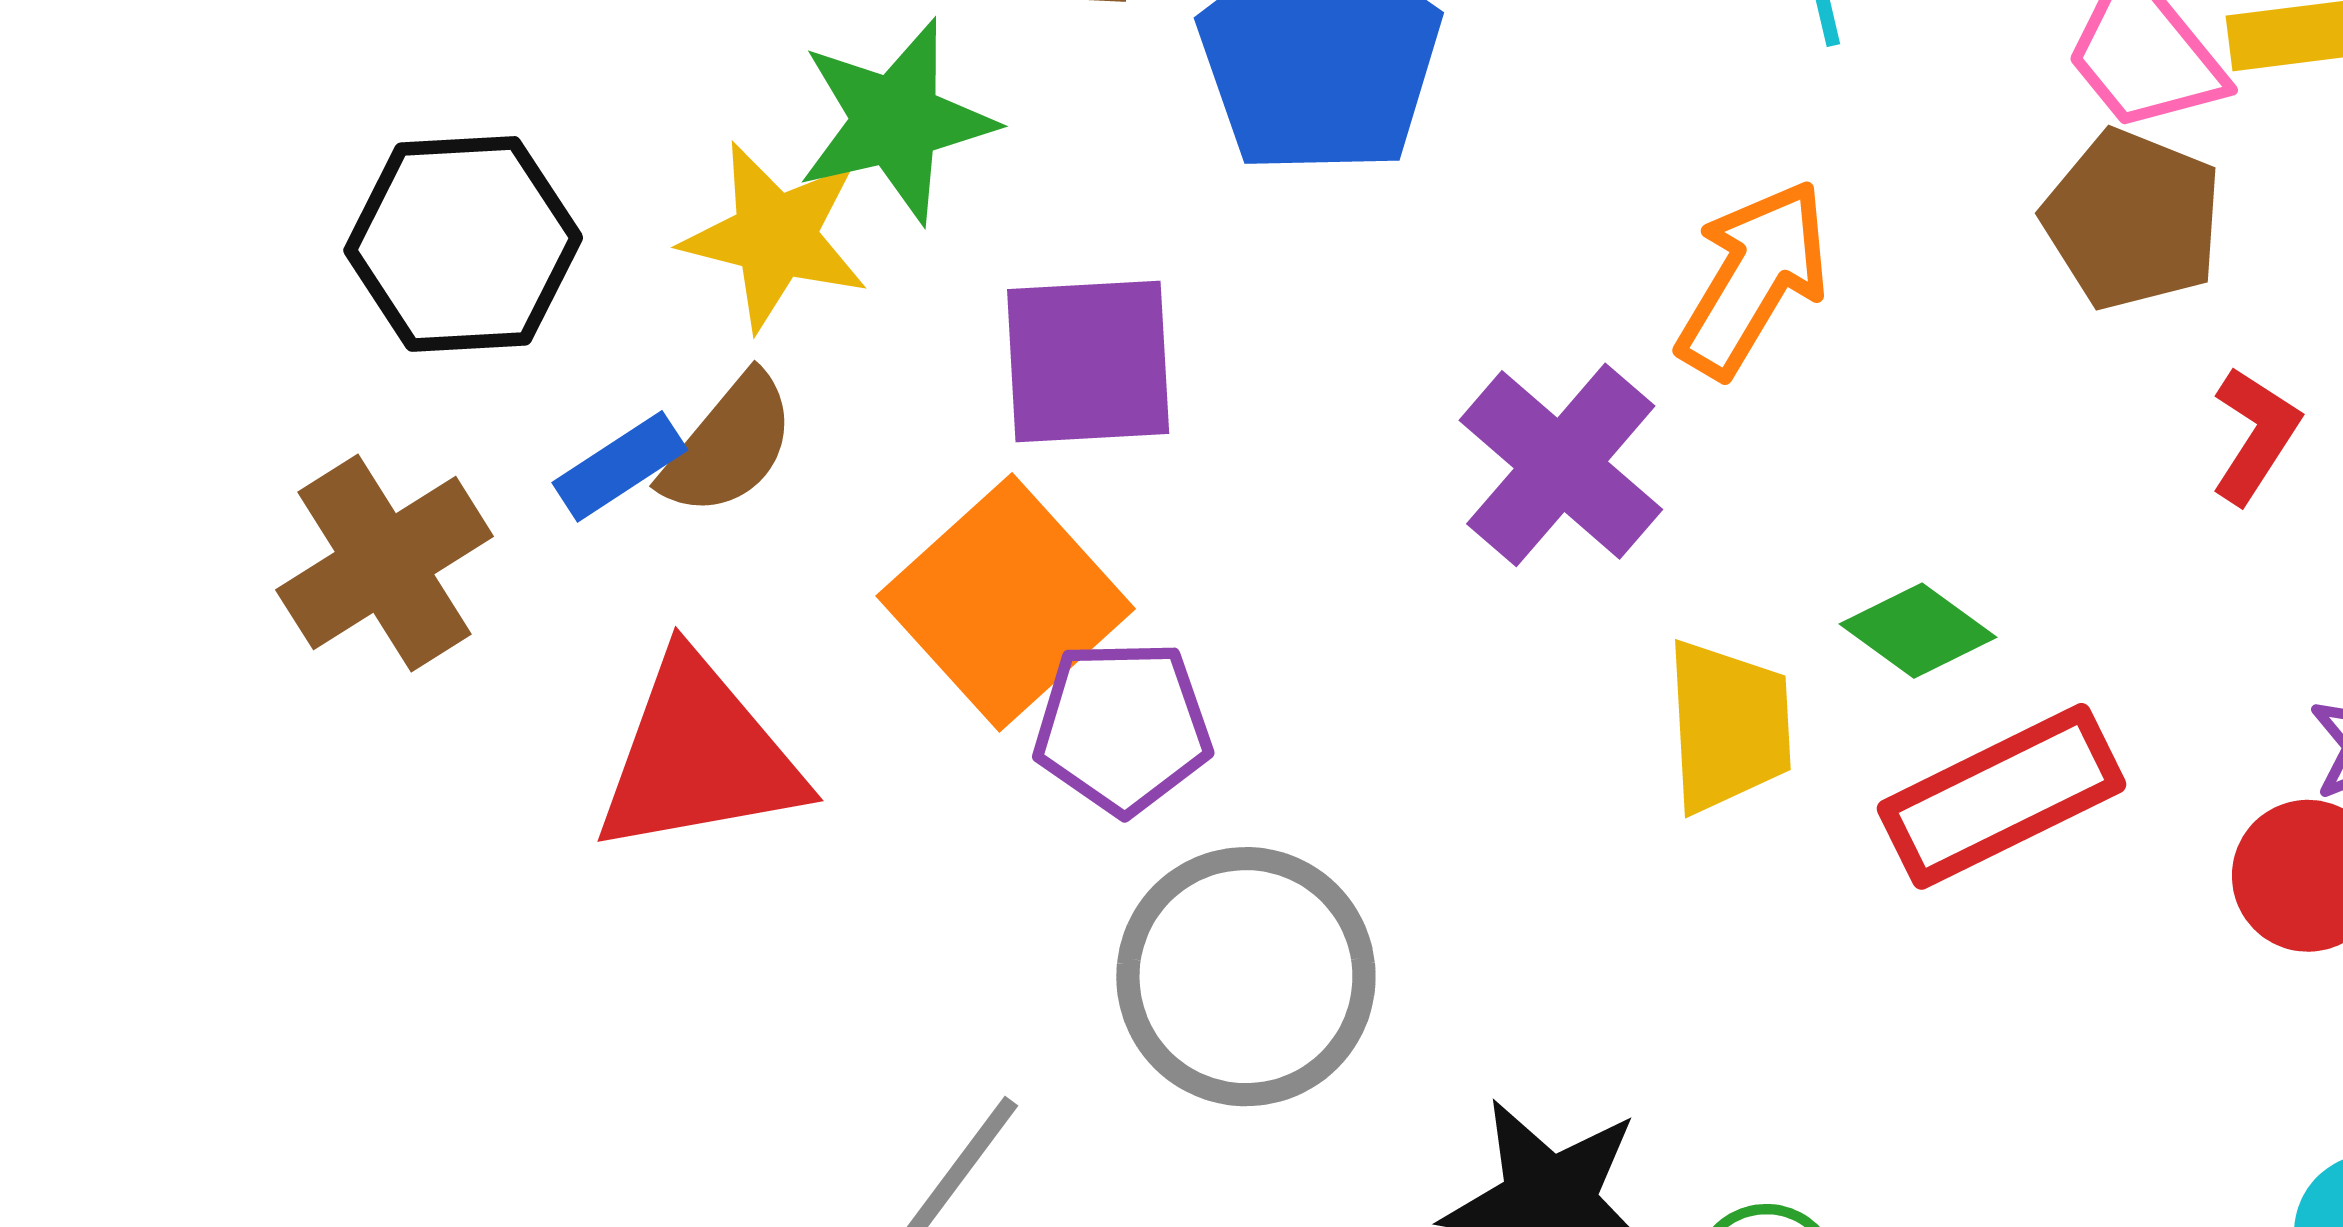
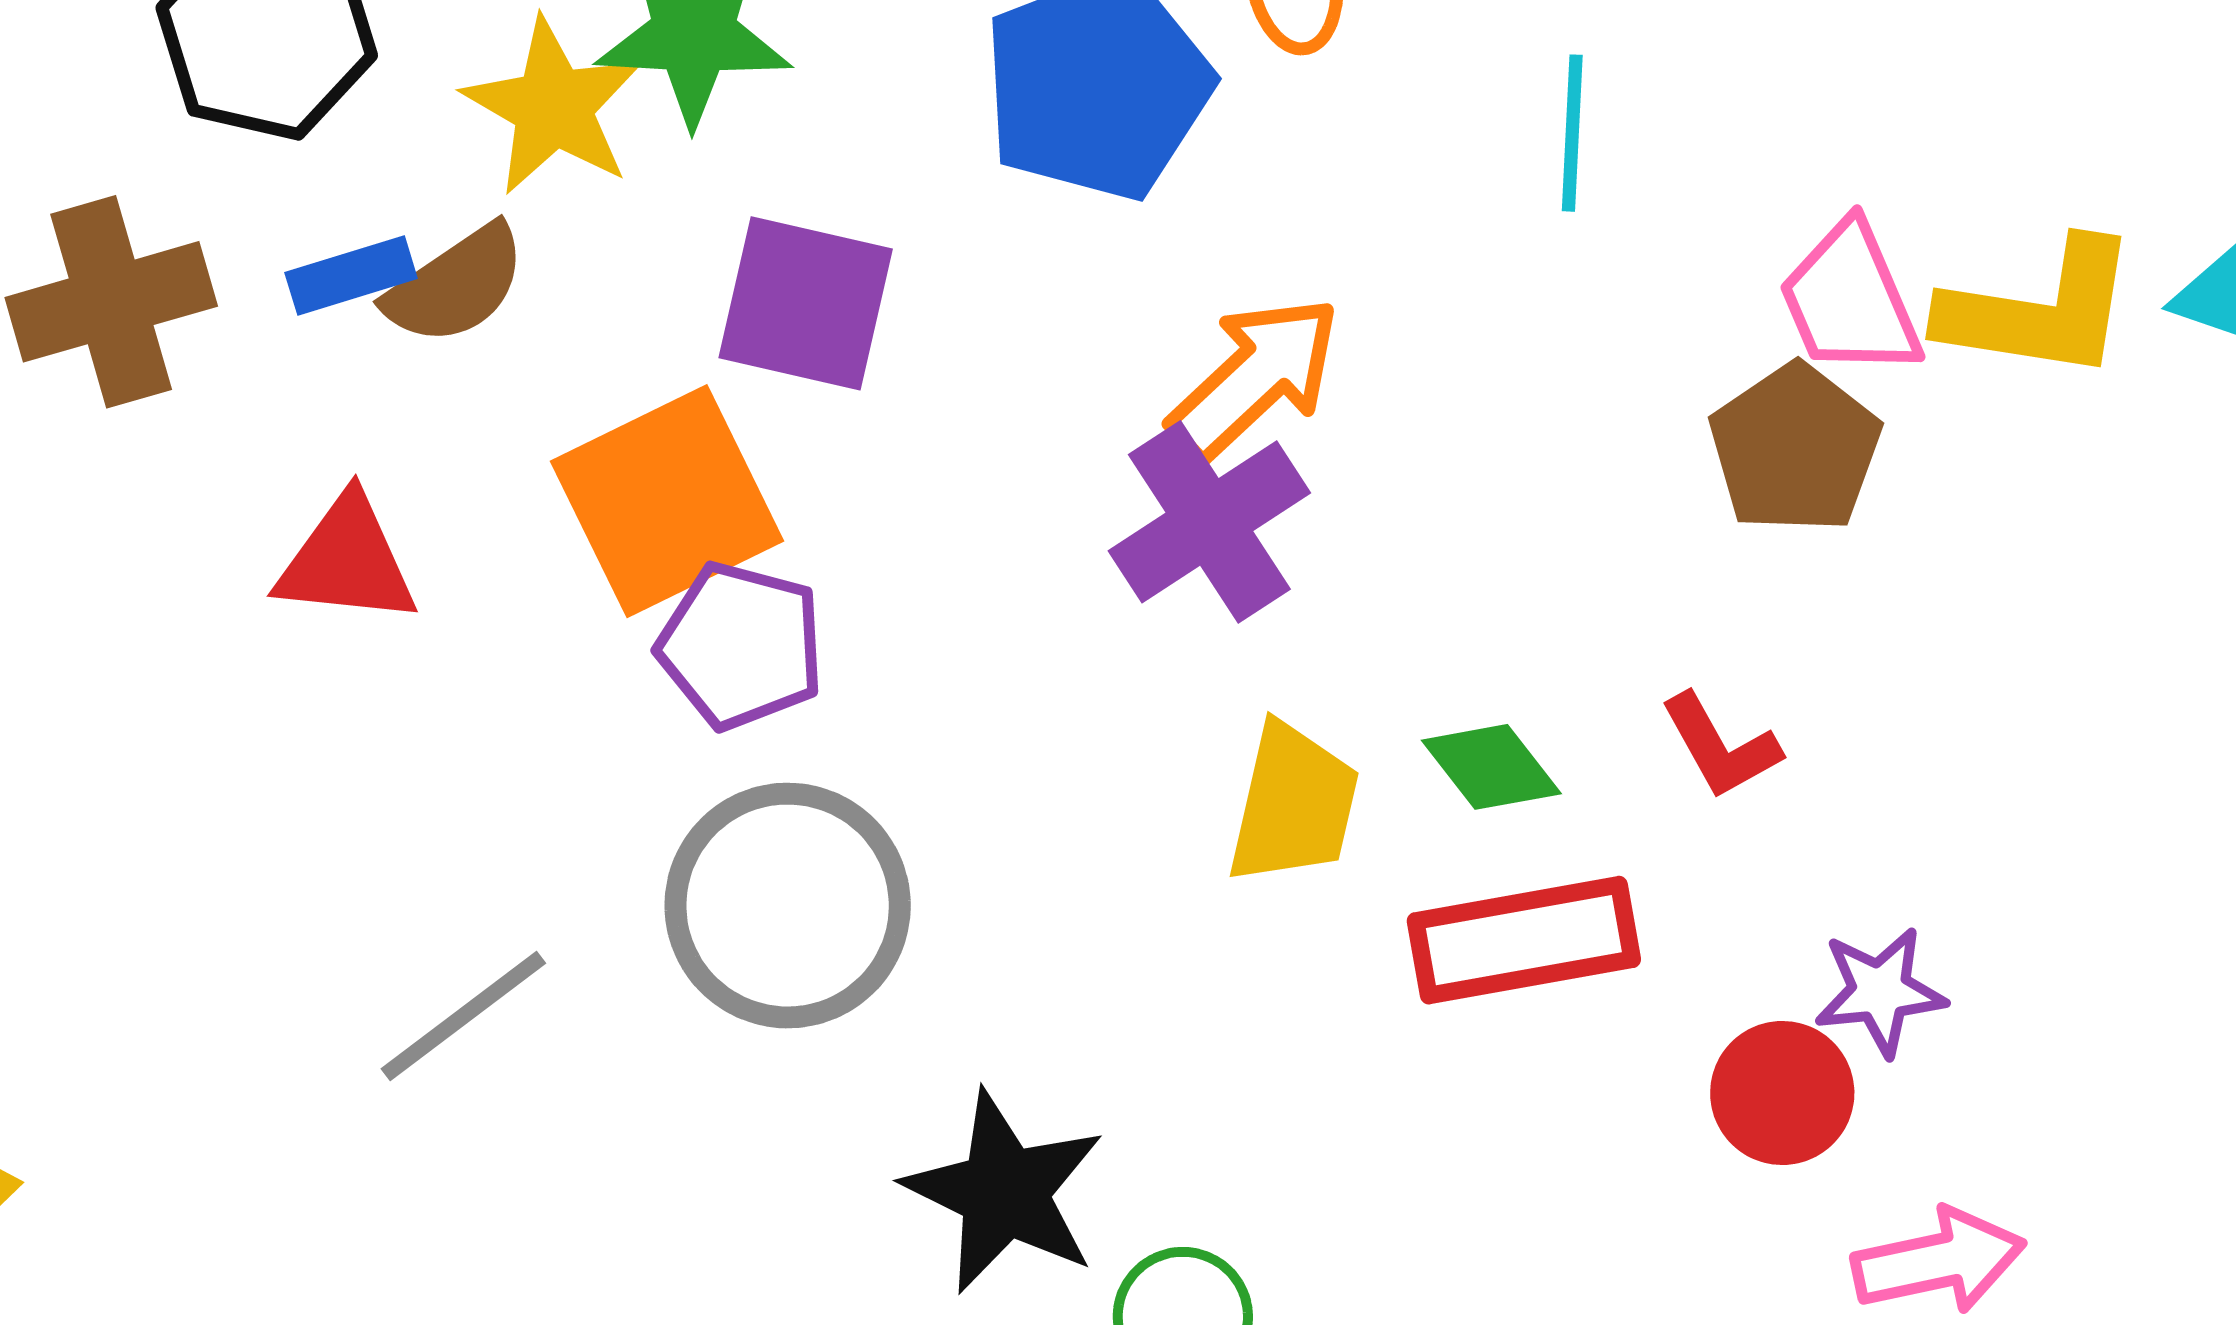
orange arrow: (1753, 278) -> (1255, 378), moved
red L-shape: (2255, 435) -> (1720, 746), moved, turned 102
red triangle: (699, 756) -> (347, 561), size x0.7

